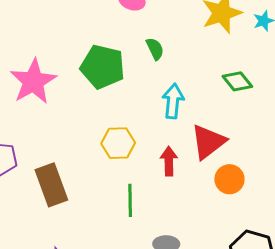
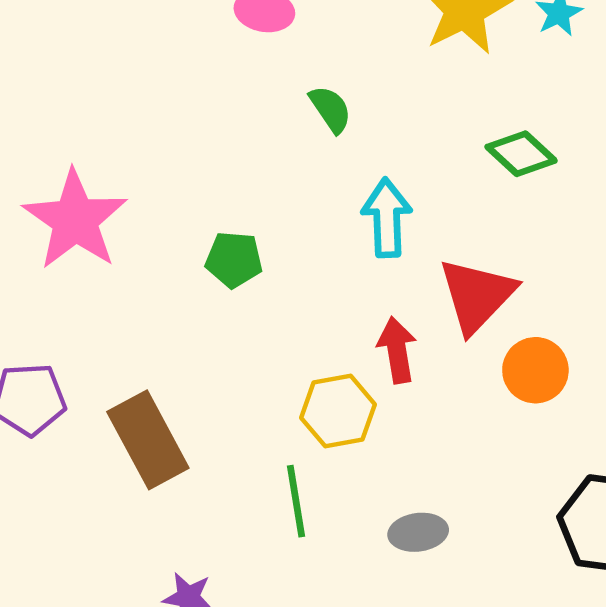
green pentagon: (103, 67) -> (234, 260), moved, size x0.6
yellow hexagon: (118, 143) -> (338, 411), moved
green line: (130, 200) -> (296, 501), moved

